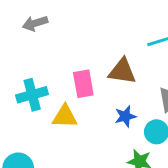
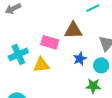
pink rectangle: (83, 84) -> (50, 42), turned -54

